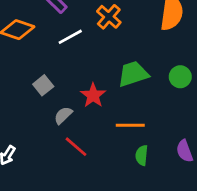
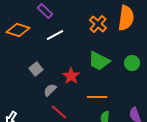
orange cross: (109, 17) -> (98, 24), moved
green trapezoid: (133, 74) -> (99, 61), turned -135

